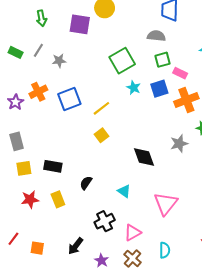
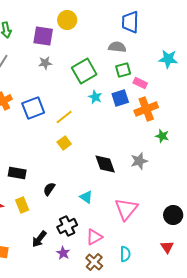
gray star: (59, 61) -> (45, 63), moved
gray star: (179, 144) -> (139, 161), moved
black arrow: (76, 246) -> (39, 239), moved
purple star: (101, 261) -> (63, 253), moved

